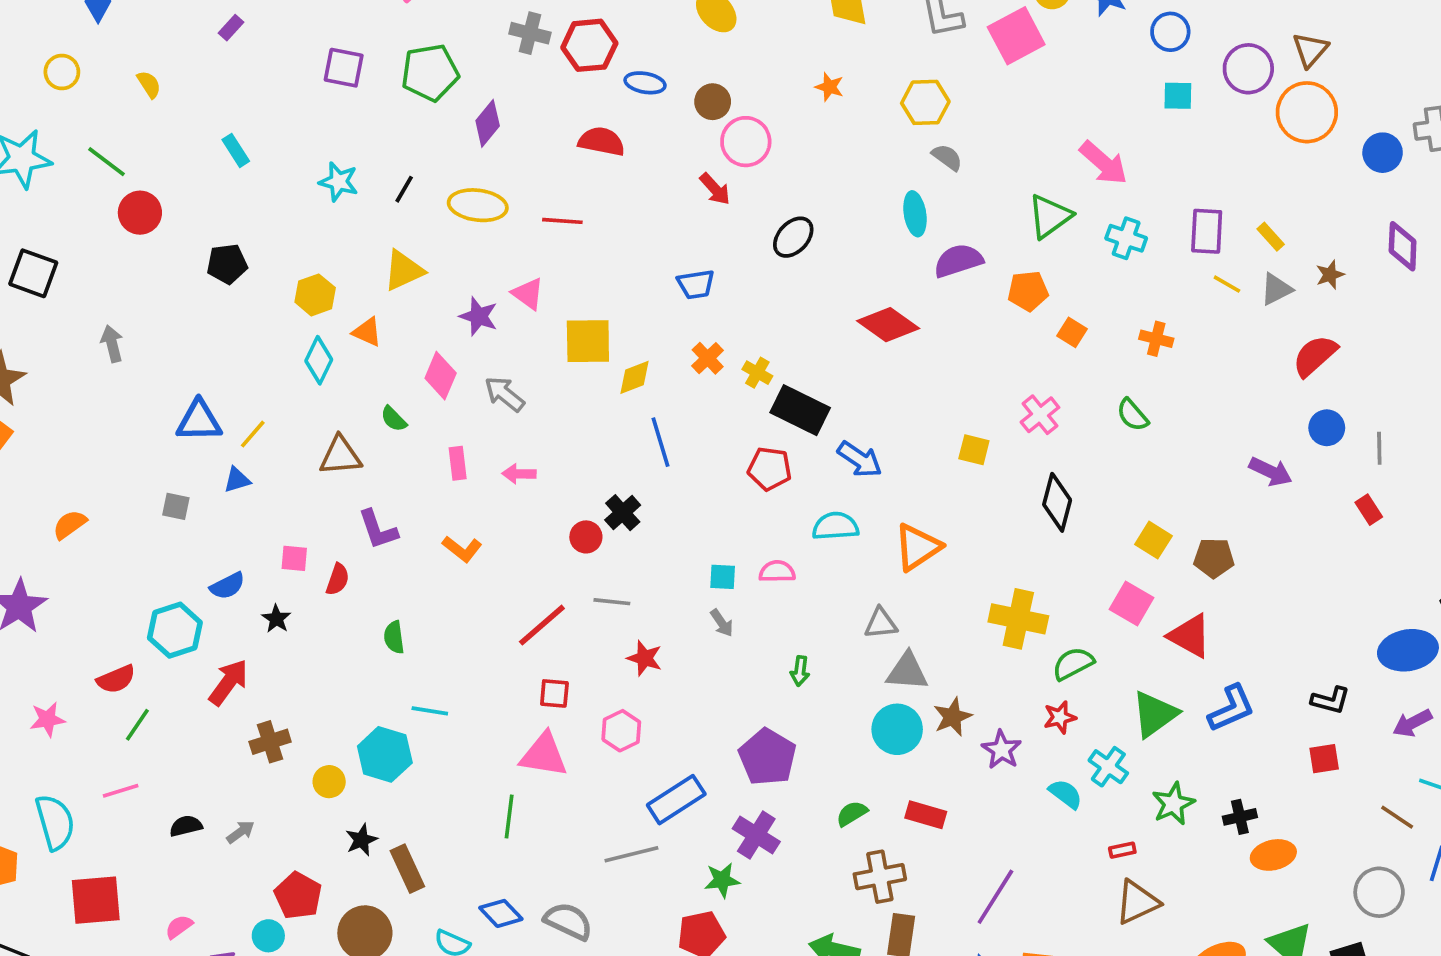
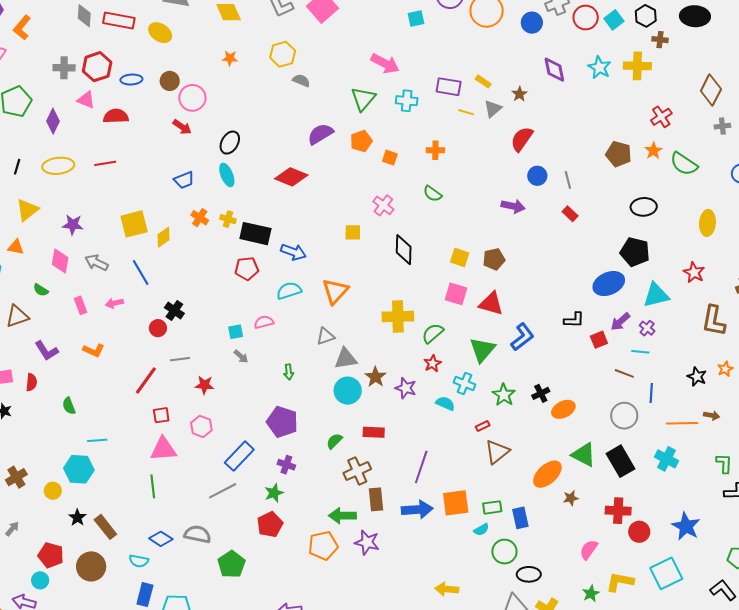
cyan ellipse: (915, 214) -> (227, 175), moved
purple rectangle: (1207, 231) -> (449, 87), turned -70
pink triangle: (528, 294) -> (86, 100), moved
blue line: (660, 442) -> (141, 273), moved
red square: (1324, 759) -> (599, 340), moved
purple cross: (756, 835) -> (286, 465), size x0.7

